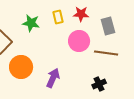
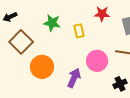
yellow rectangle: (58, 17) -> (79, 31), moved
pink circle: (79, 41) -> (97, 61), moved

